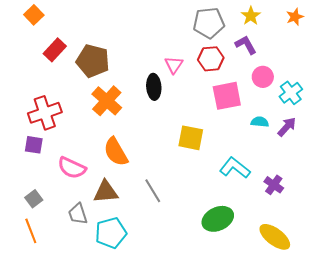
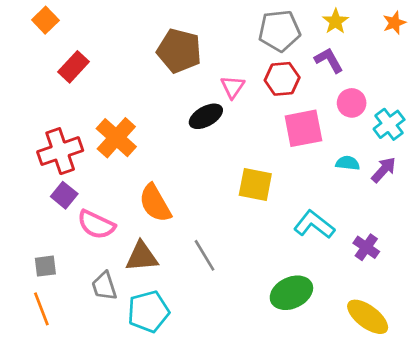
brown pentagon: (93, 61) -> (179, 51), moved
black ellipse: (154, 87) -> (206, 116), turned 65
orange cross: (107, 101) -> (116, 138), moved
purple square: (34, 145) -> (64, 195), moved, turned 30
gray square: (34, 199) -> (45, 266), turned 30

